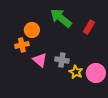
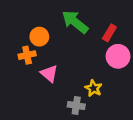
gray cross: (62, 60) -> (76, 105), moved
pink circle: (96, 73) -> (118, 56), moved

